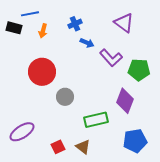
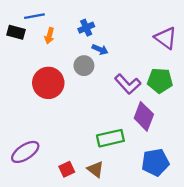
purple triangle: (124, 23) -> (166, 38), moved
purple L-shape: (111, 58) -> (128, 84), moved
gray circle: (65, 97) -> (84, 66), moved

